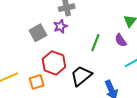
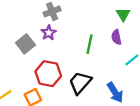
purple semicircle: (121, 40) -> (116, 37), turned 32

